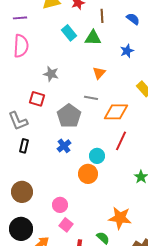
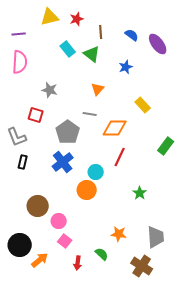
green triangle: (93, 38) -> (92, 54), turned 36
blue cross: (64, 146) -> (63, 162), size x1.5
brown circle: (22, 192) -> (38, 206), moved
orange star: (120, 218) -> (119, 234), size x0.7

